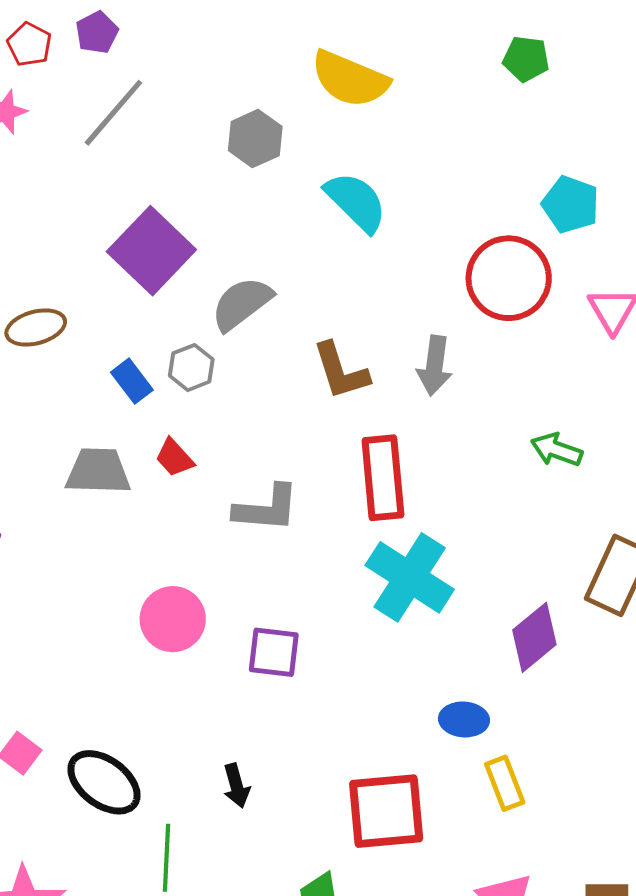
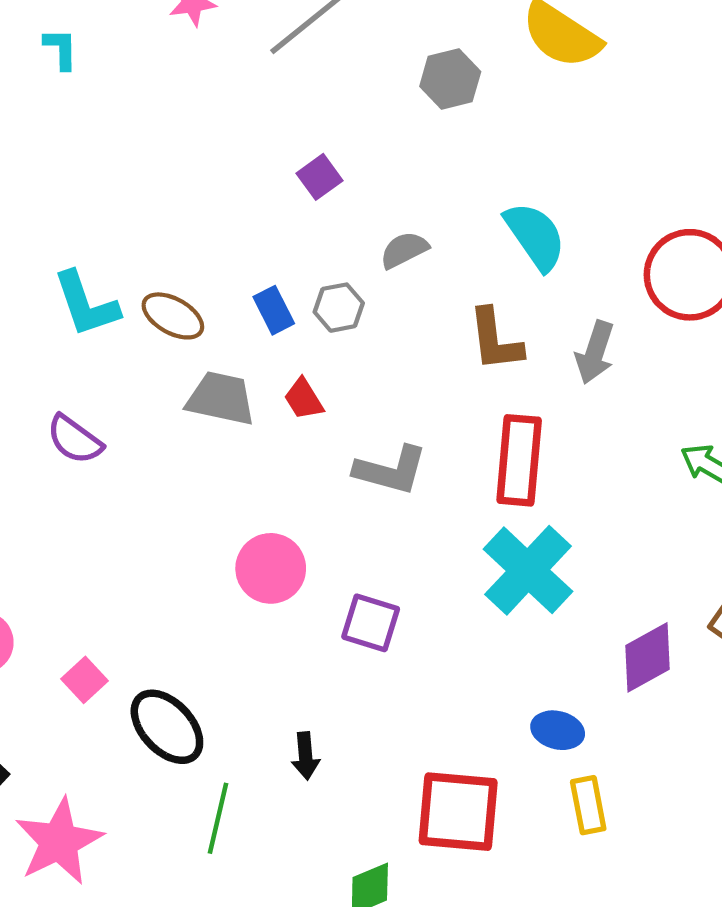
cyan semicircle: (356, 202) -> (535, 236), moved
purple square: (151, 251) -> (319, 177), size x0.5
gray semicircle: (242, 304) -> (404, 250), size x0.7
brown ellipse: (36, 327) -> (173, 316), moved, turned 34

